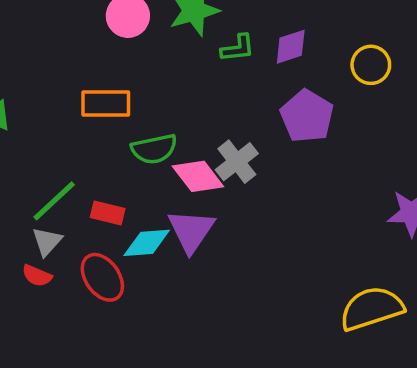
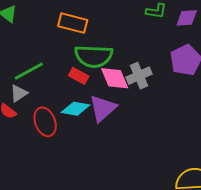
green semicircle: (154, 149) -> (94, 56), size x1.4
red rectangle: (108, 213) -> (79, 76), moved

